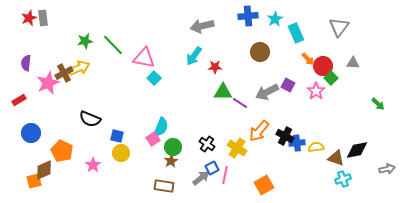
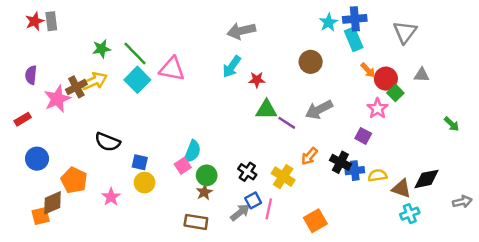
blue cross: (248, 16) -> (355, 19), moved
cyan square: (154, 78) -> (137, 80), moved, size x1.5
purple square: (288, 85) -> (363, 136), moved
orange arrow: (259, 131) -> (309, 156), size x0.7

